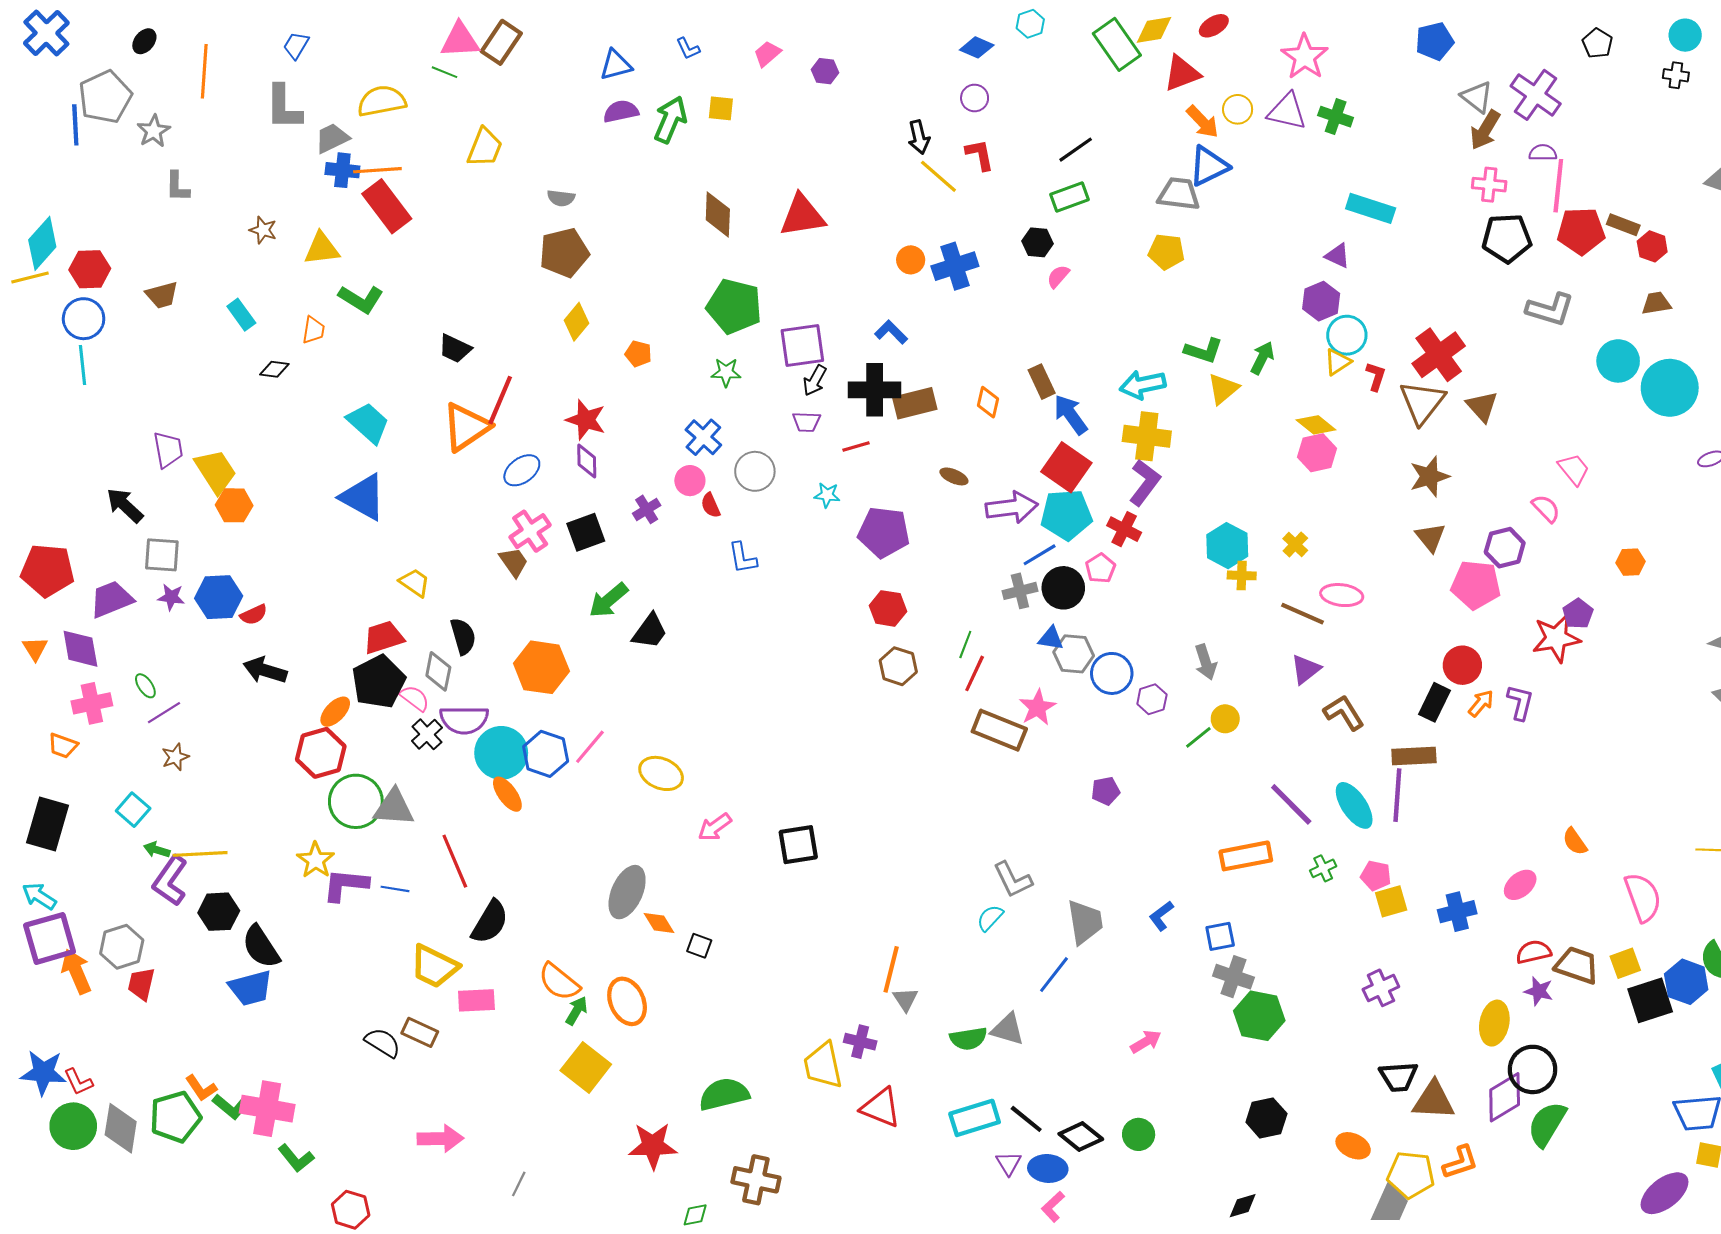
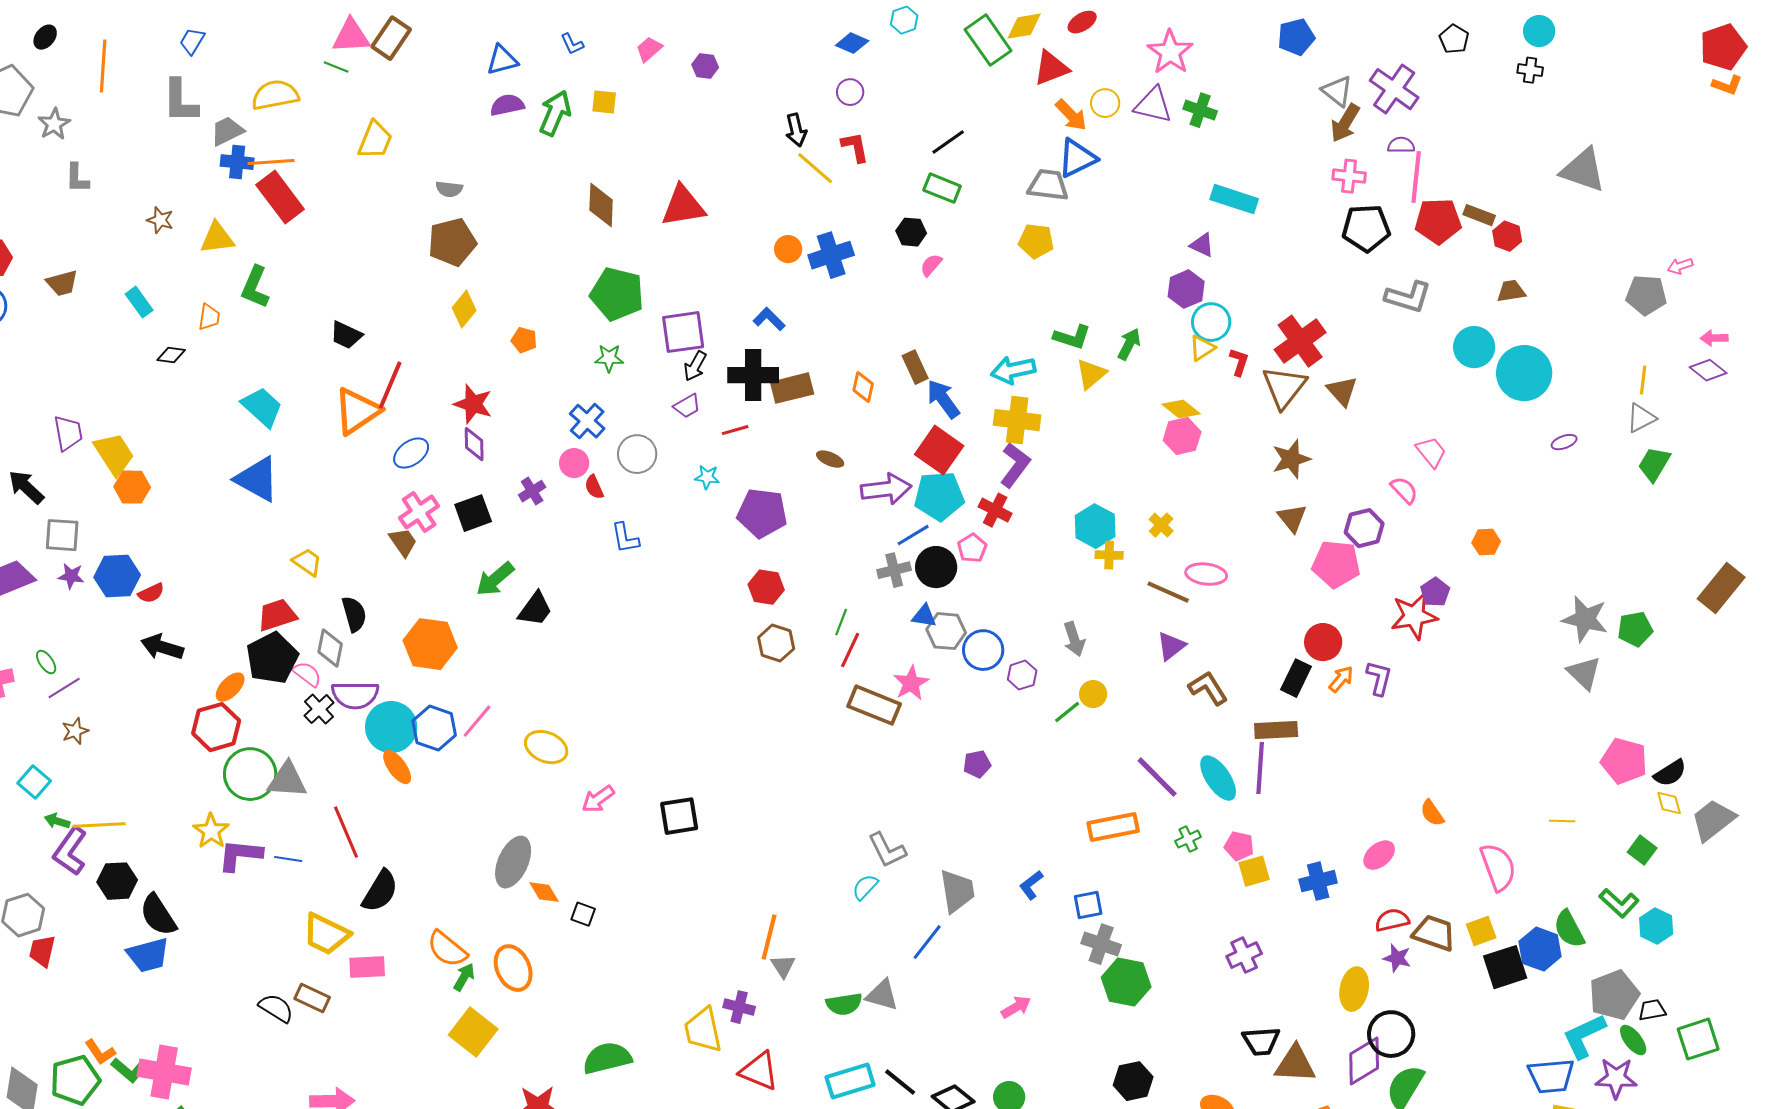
green rectangle: (1069, 197) -> (942, 188), turned 42
green L-shape: (361, 299) -> (255, 287), turned 81
purple trapezoid: (806, 422) -> (687, 406), turned -32

